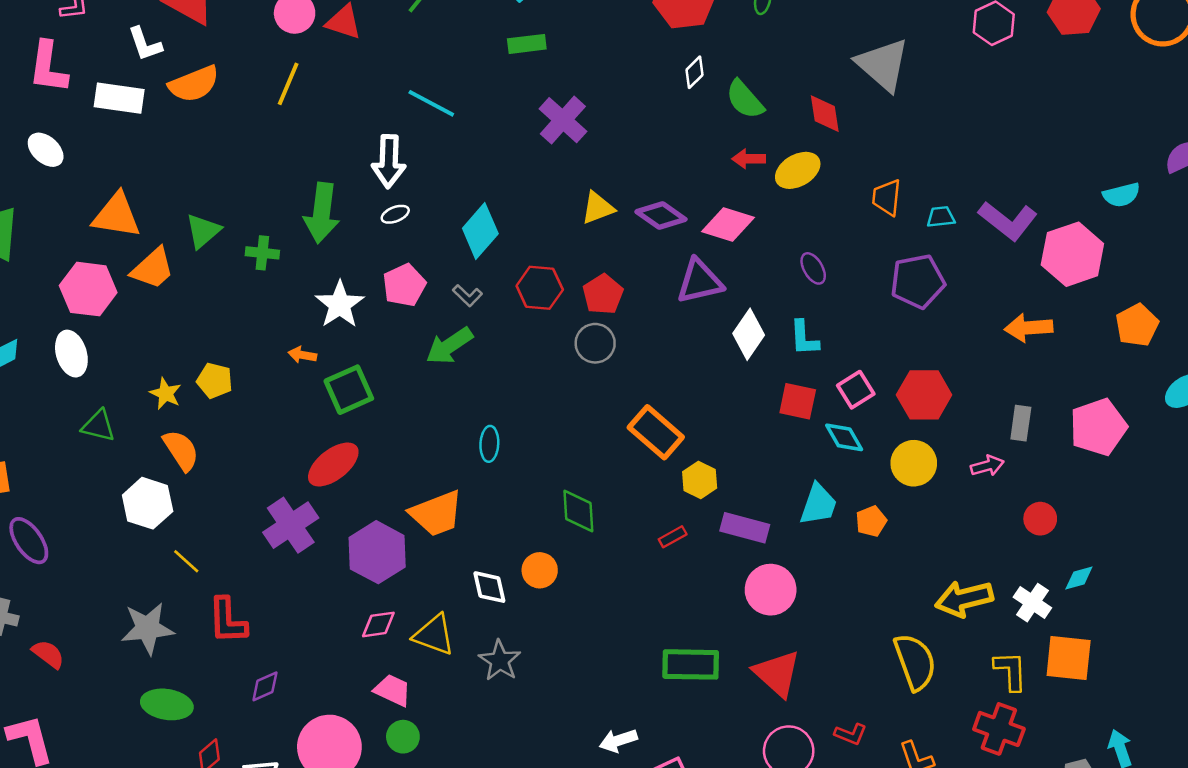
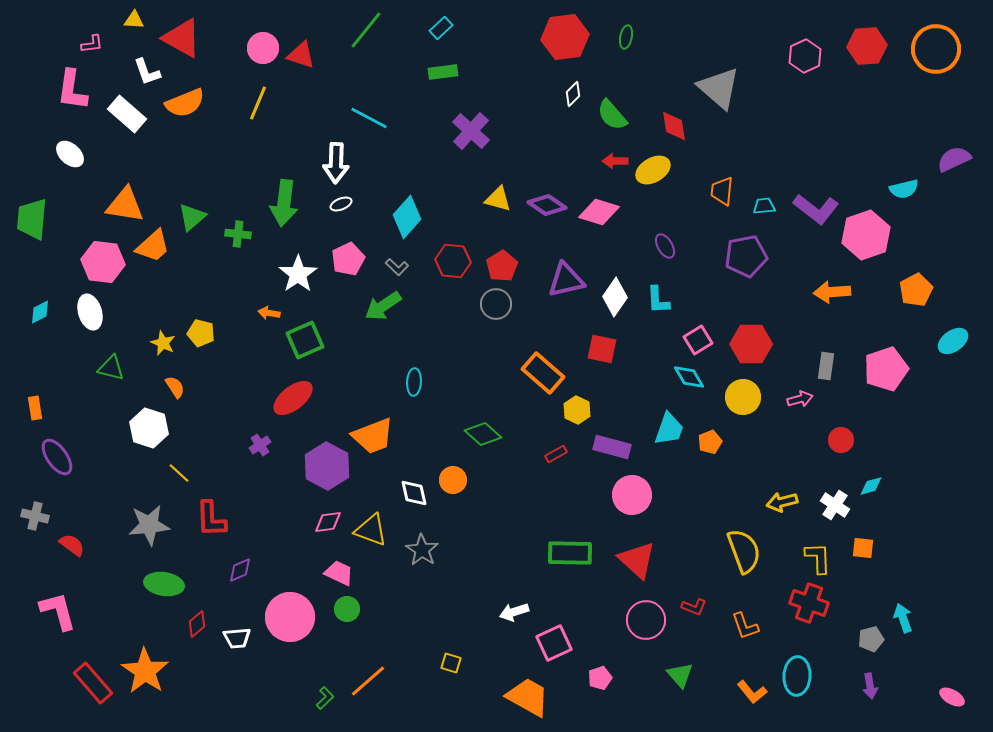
white rectangle: (119, 98) -> (127, 114), turned 33
yellow triangle: (598, 208) -> (498, 199), turned 36
purple triangle: (700, 281) -> (566, 280), moved
red square: (798, 401) -> (602, 349), moved
orange semicircle: (181, 450) -> (175, 387), size x0.7
green diamond: (578, 511) -> (483, 434), turned -45
purple cross: (291, 525) -> (260, 445), size x0.5
yellow arrow: (964, 599) -> (782, 502), size x0.7
orange square: (1069, 658) -> (863, 548), size x0.6

